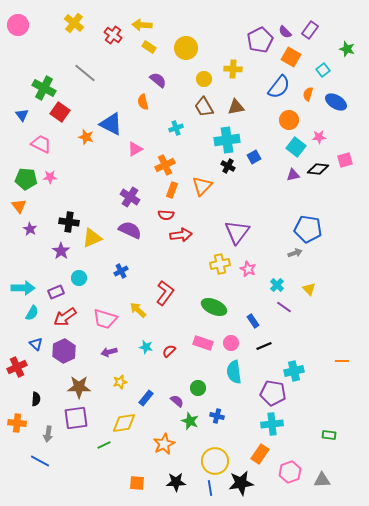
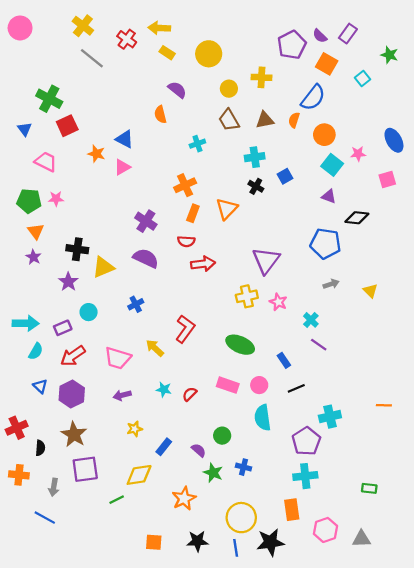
gray line: (85, 73) -> (92, 58), moved
orange semicircle: (308, 94) -> (294, 120), moved
blue ellipse: (336, 102) -> (394, 140), moved, turned 30
red square: (60, 112) -> (67, 126), turned 30
blue triangle: (111, 124) -> (124, 139), size x0.7
cyan cross: (227, 140) -> (255, 157), size x0.7
pink triangle: (135, 149) -> (122, 167), moved
black diamond: (318, 169) -> (357, 218), moved
purple triangle: (293, 175) -> (329, 196), turned 32
orange triangle: (19, 206) -> (36, 231), moved
blue pentagon: (308, 229) -> (325, 244), moved
yellow triangle: (309, 289) -> (370, 291), moved
red cross: (17, 367) -> (17, 428), moved
brown star: (79, 387) -> (74, 434), moved, turned 30
purple pentagon: (273, 393) -> (306, 441), turned 30
orange rectangle: (260, 454) -> (292, 510), turned -42

